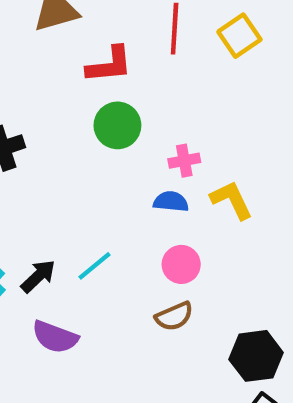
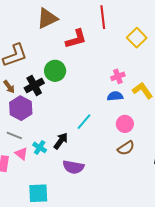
yellow square: (239, 36) -> (137, 38), moved
green circle: (117, 125) -> (55, 71), moved
cyan line: (95, 266) -> (84, 122), moved

